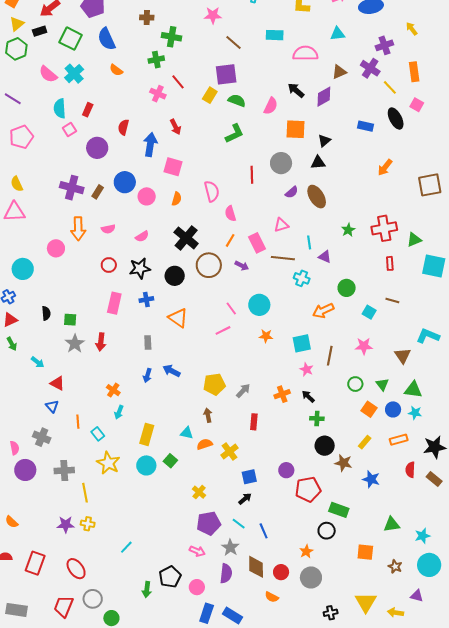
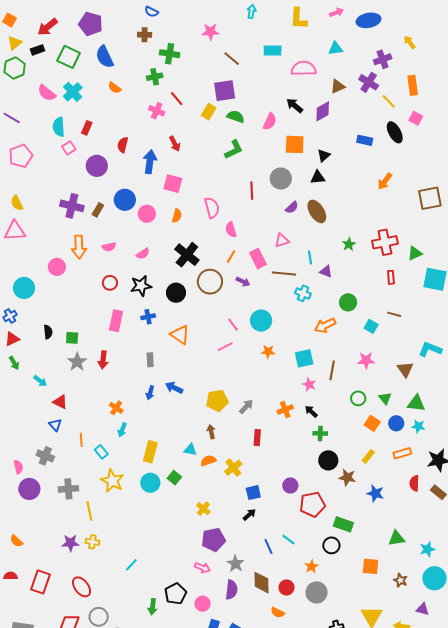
cyan line: (239, 524) -> (288, 539), moved

